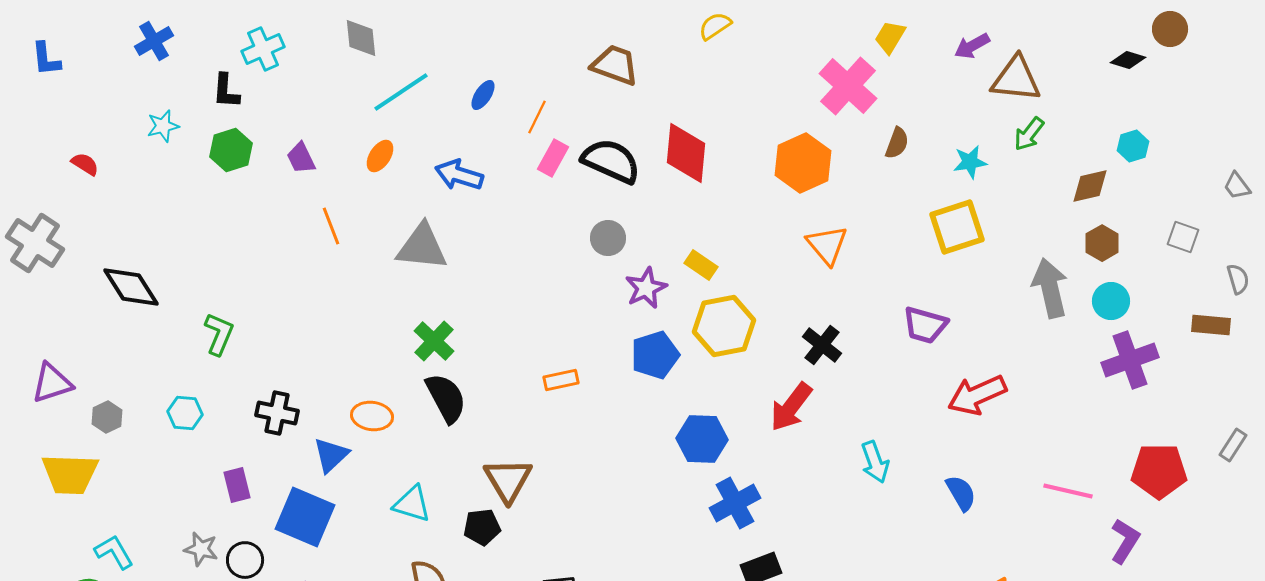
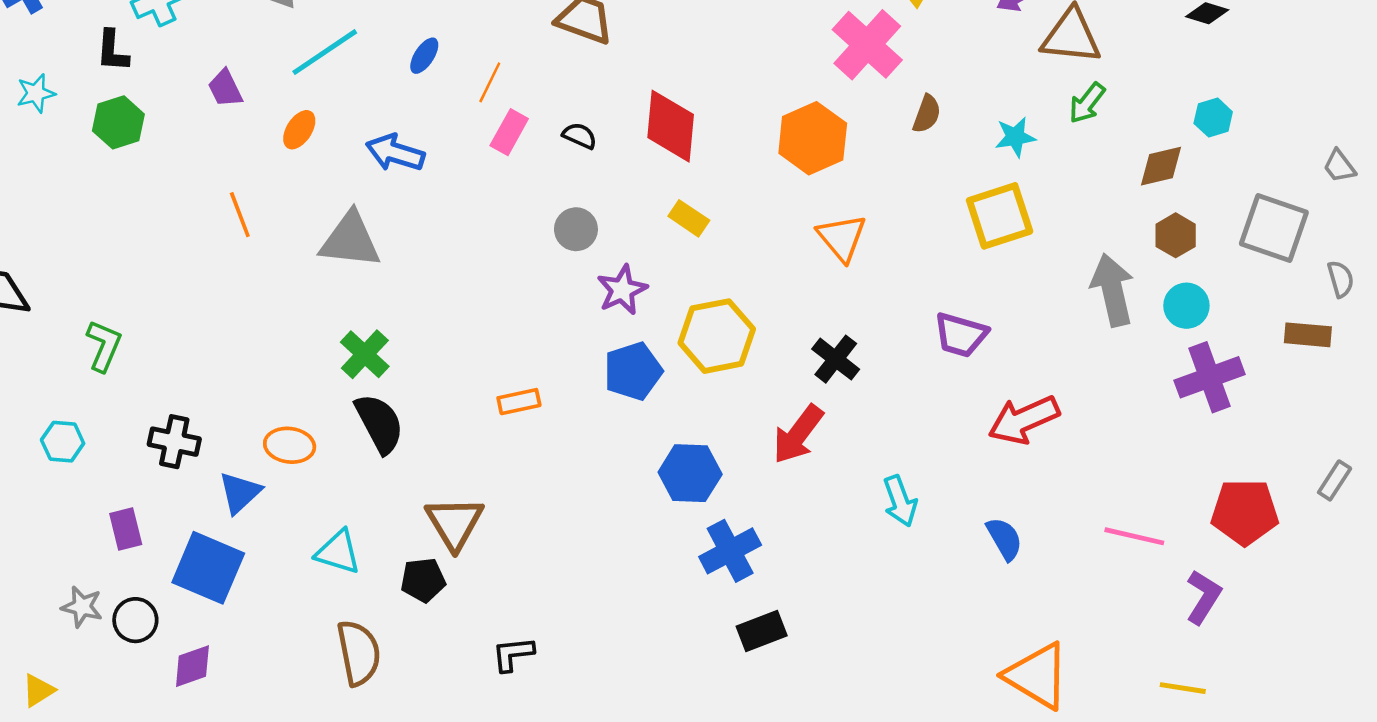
purple trapezoid: (301, 158) -> (225, 88), moved
black semicircle: (611, 161) -> (580, 136), size x0.5
gray square: (1183, 237) -> (1274, 228), size x1.8
yellow rectangle: (701, 265) -> (689, 218), moved

